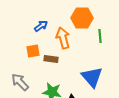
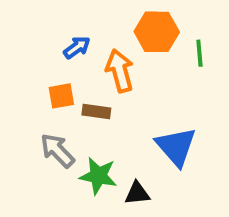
green line: (100, 36) -> (199, 53), moved
gray arrow: (20, 82) -> (57, 150), moved

